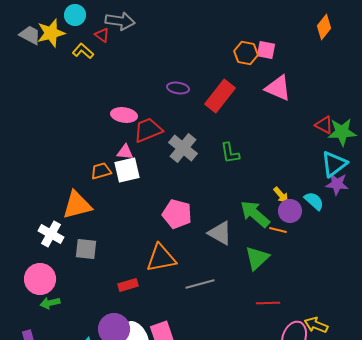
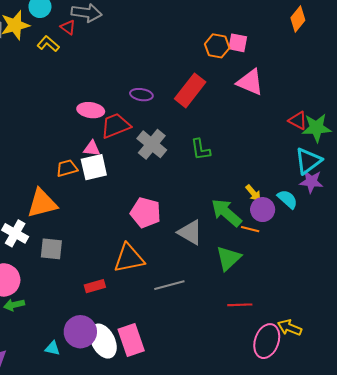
purple ellipse: (178, 88) -> (141, 95), moved

